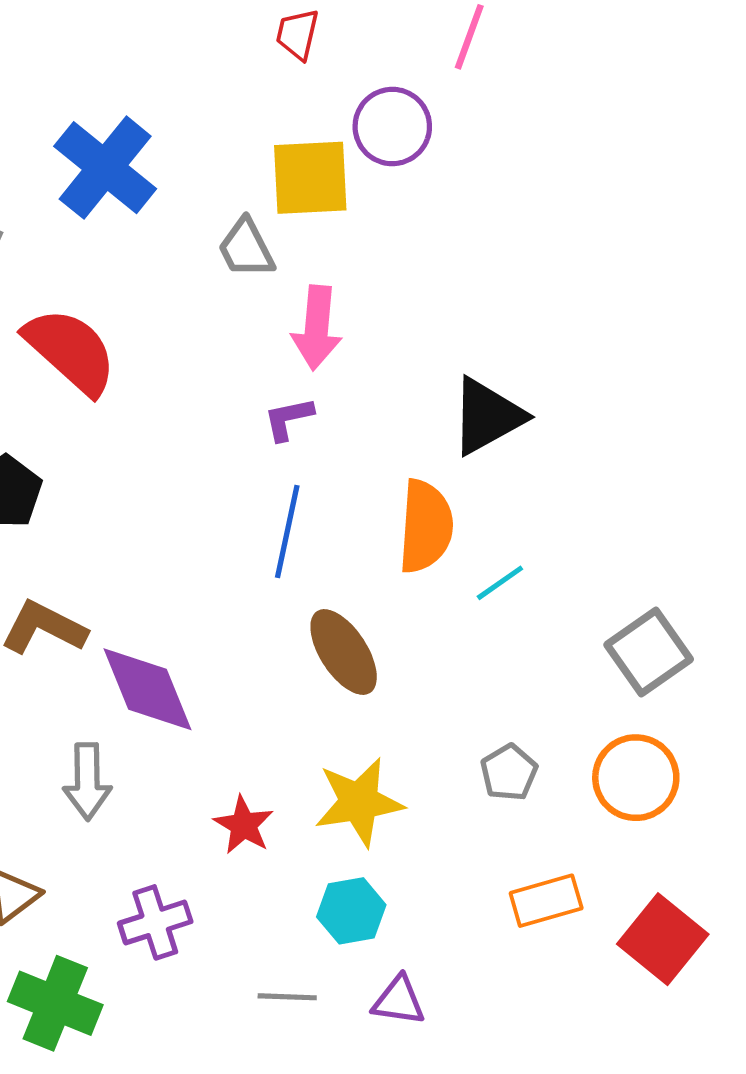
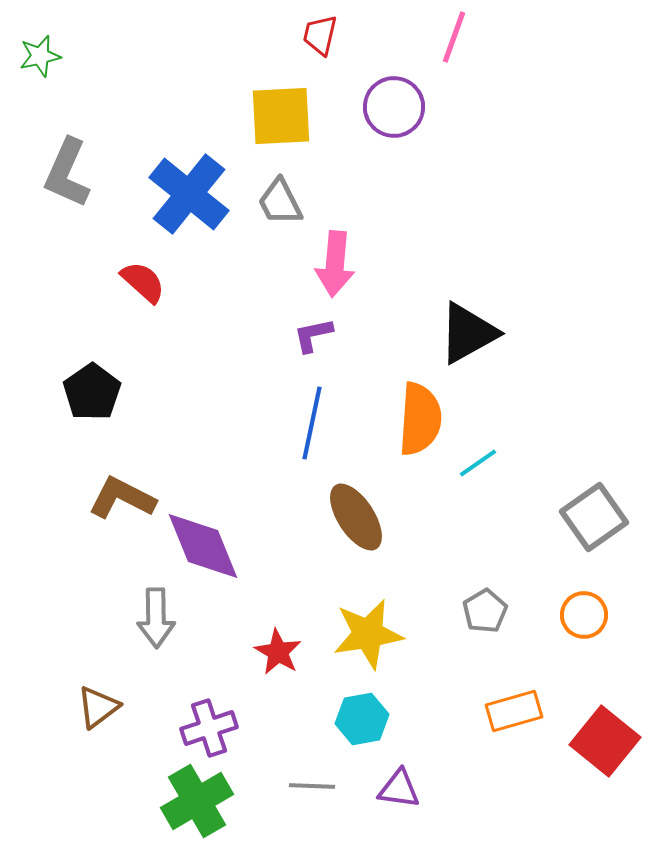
blue cross: (105, 168) -> (189, 194), moved
yellow square: (310, 178) -> (281, 116), moved
red semicircle: (71, 351) -> (143, 282), size x0.6
orange circle: (636, 778) -> (584, 615), size x0.7
green cross: (55, 1003) -> (197, 801), moved, turned 38

